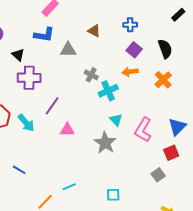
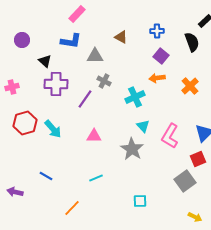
black semicircle: (165, 49) -> (192, 42), moved
gray cross: (91, 75) -> (104, 81), moved
purple line: (52, 106) -> (85, 99), moved
gray square: (158, 175) -> (185, 181), size x1.5
cyan line: (69, 187) -> (96, 178), moved

